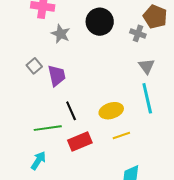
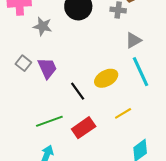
gray triangle: (147, 66) -> (133, 40), turned 48
black line: (71, 111) -> (78, 91), moved
yellow ellipse: (111, 111) -> (106, 78), moved

